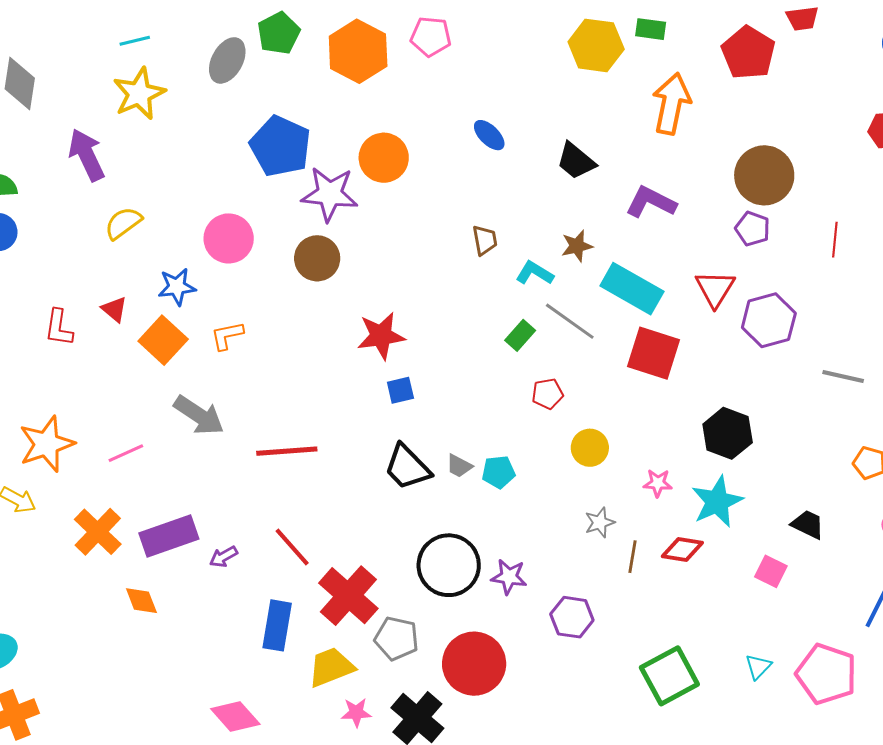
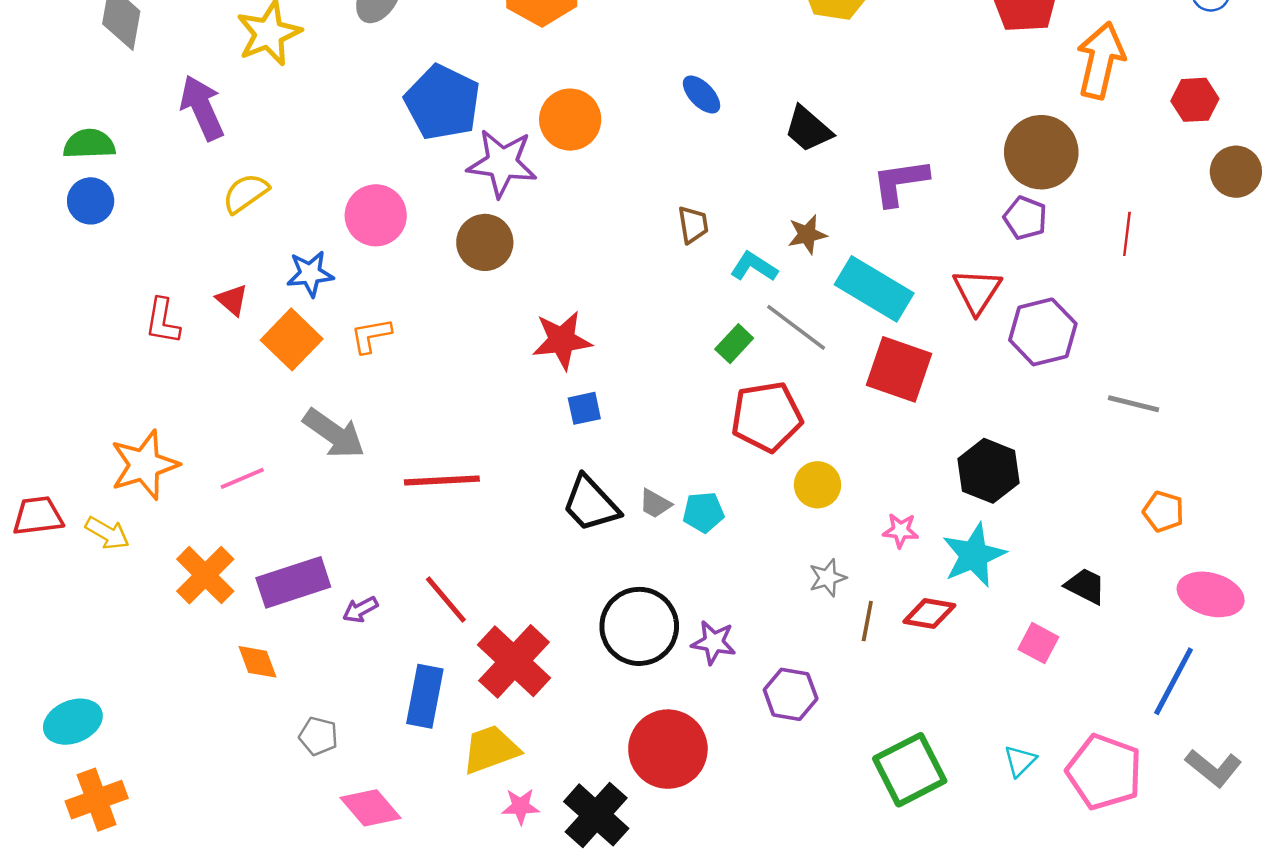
orange arrow: (671, 104) -> (1101, 60), moved
purple L-shape: (651, 202) -> (900, 182), turned -36
red pentagon: (548, 394) -> (767, 417), size x1.8
gray pentagon: (396, 639) -> (318, 736), moved, size x0.7

